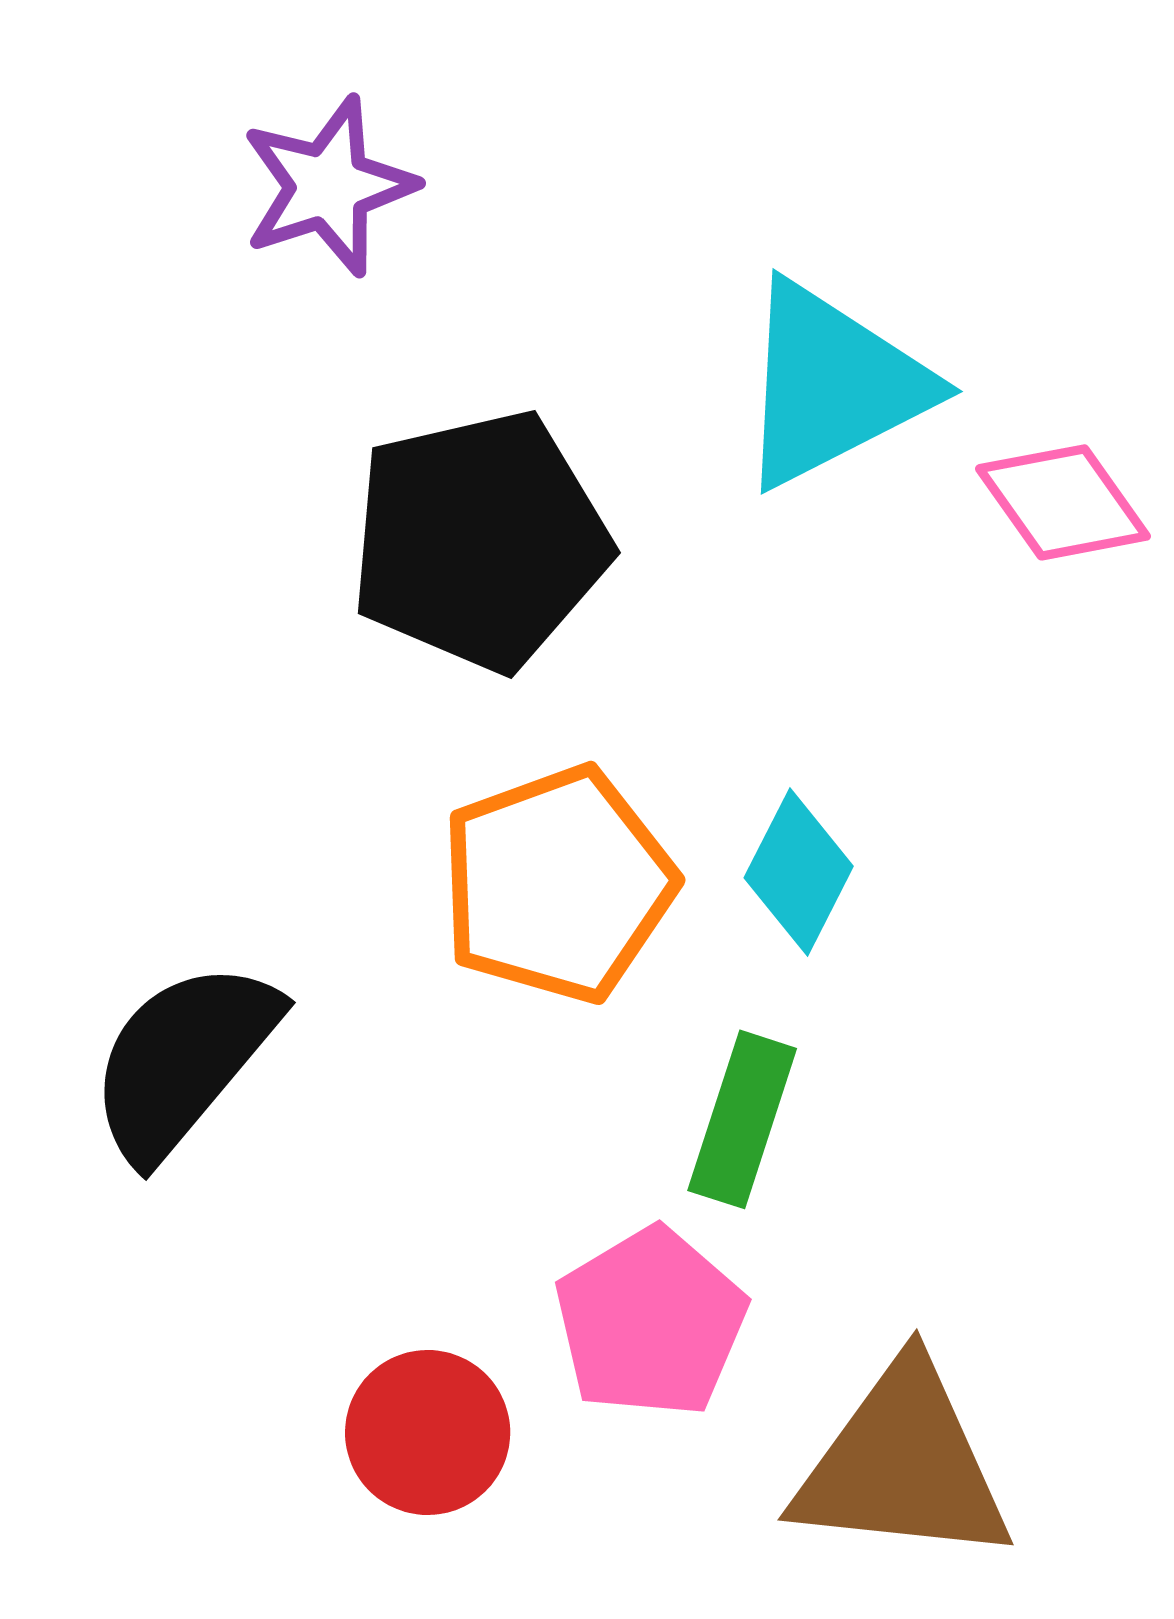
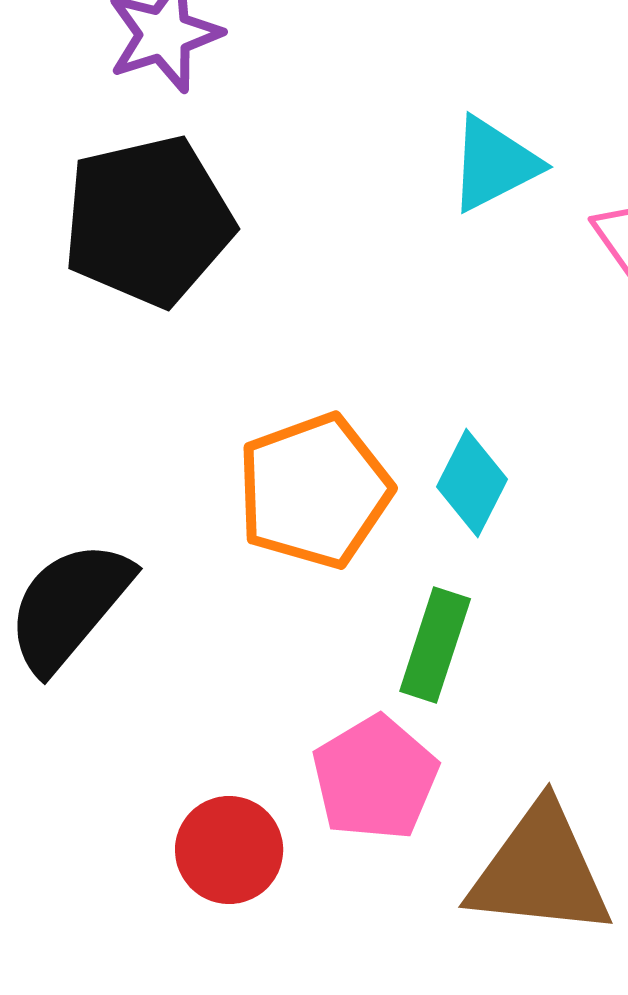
cyan triangle: (832, 385) -> (494, 164), size x0.7
black pentagon: (480, 541) -> (148, 221), moved

